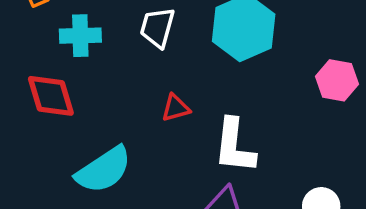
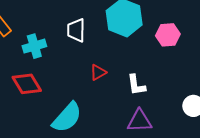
pink hexagon: (337, 80) -> (168, 35), moved
white L-shape: (234, 146) -> (136, 85), size x0.7

